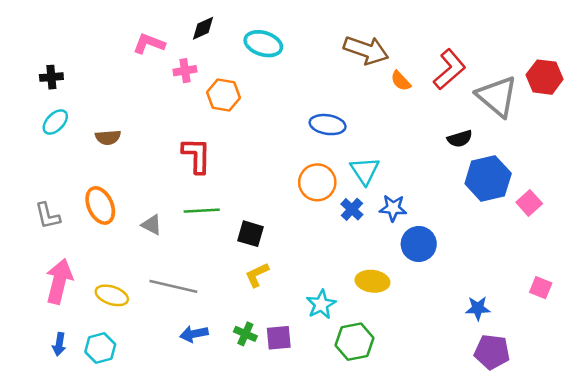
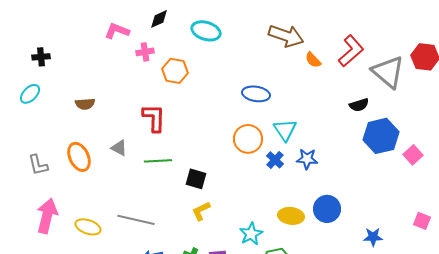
cyan ellipse: (55, 122) -> (30, 94), moved
gray triangle: (152, 225) -> (119, 148), moved
blue circle: (419, 244) -> (327, 209), moved

